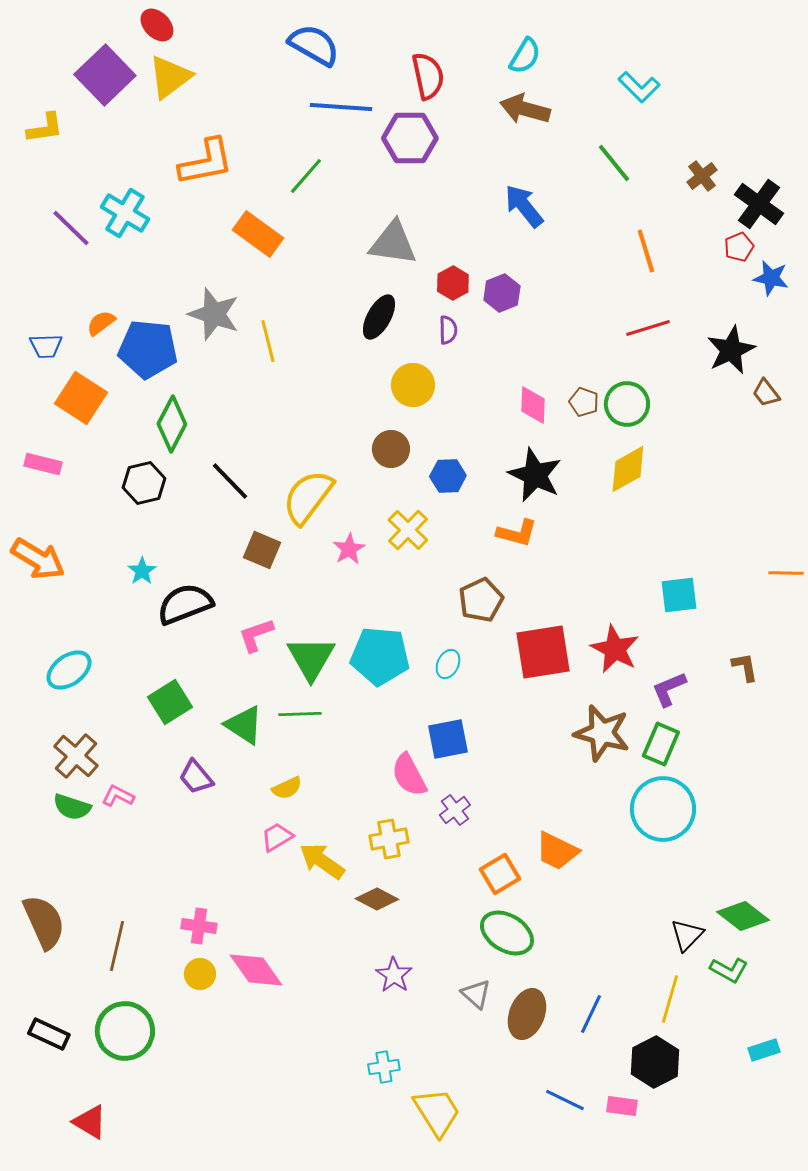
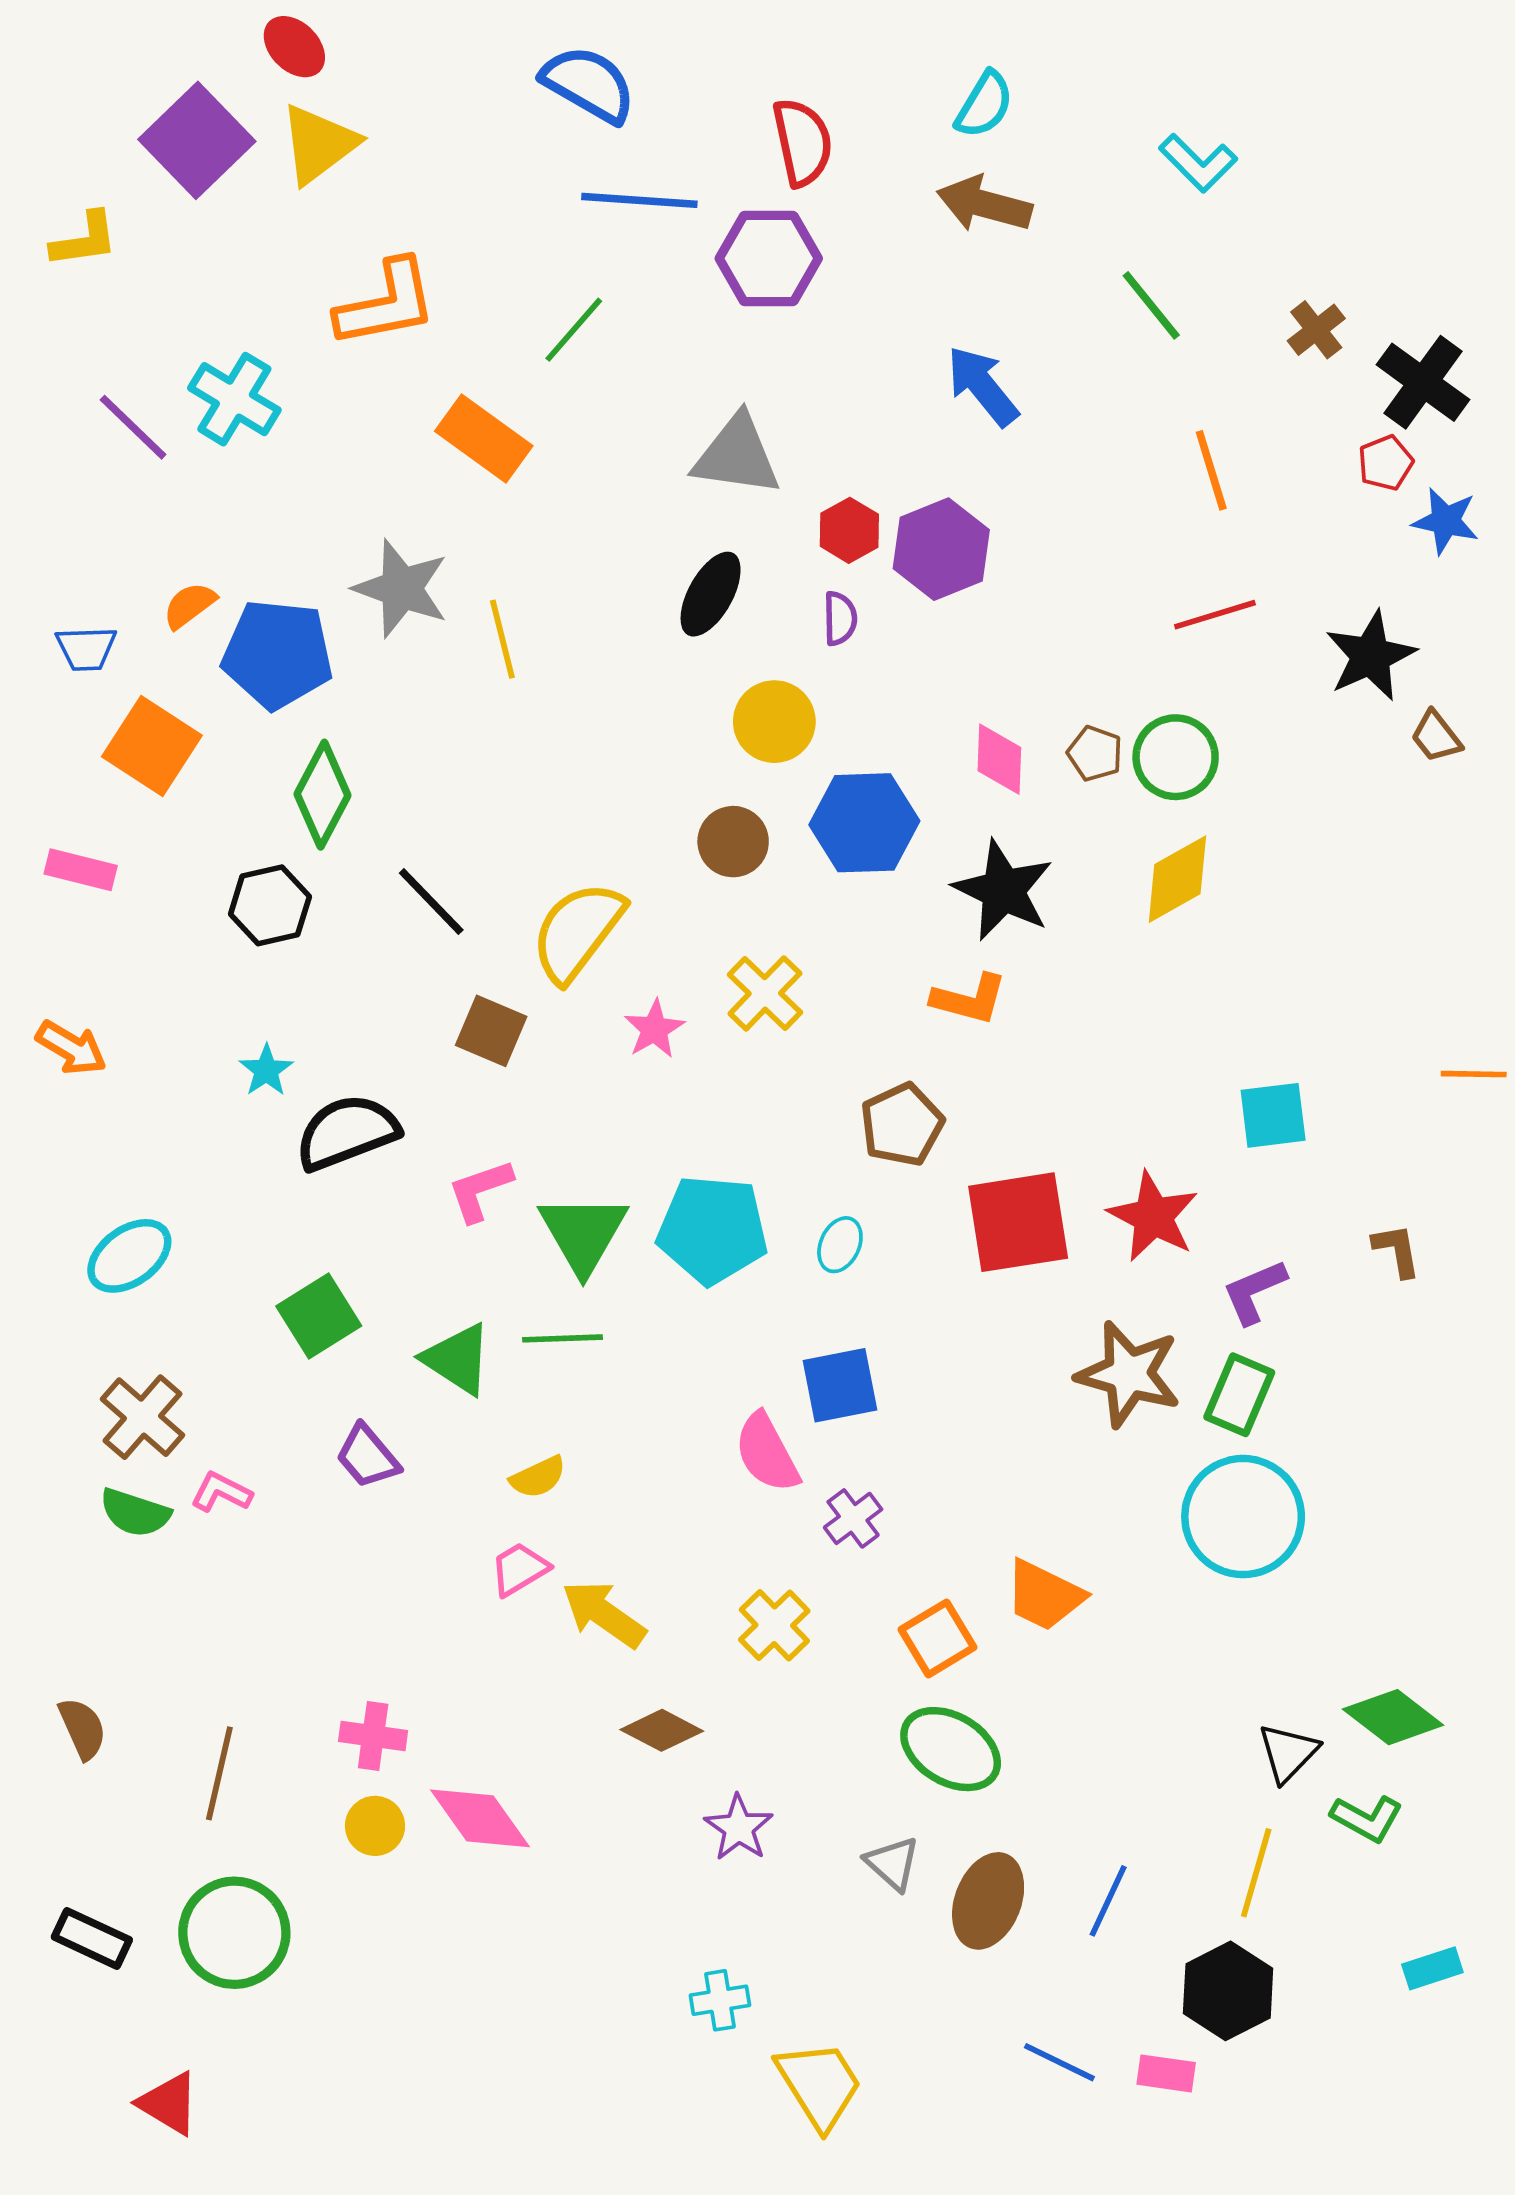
purple hexagon: (502, 293) -> (941, 549), size x1.4
blue hexagon: (448, 476) -> (864, 823), moved, size x1.6
orange arrow: (38, 559) -> (71, 1048), size x0.7
yellow cross: (389, 839) -> (774, 1625), moved, turned -33
brown diamond: (377, 899) -> (662, 1730), moved
brown semicircle: (44, 922) -> (82, 1728), size x0.6

